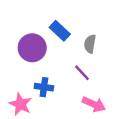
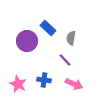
blue cross: (44, 87) -> (44, 80), moved

